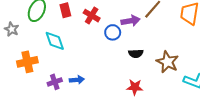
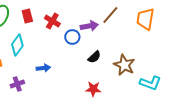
cyan diamond: (55, 41) -> (17, 45), turned 55
black semicircle: (136, 53) -> (94, 57), turned -40
blue arrow: (77, 80) -> (43, 68), moved

